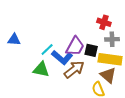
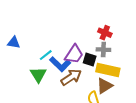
gray cross: (112, 39) -> (103, 50), moved
green triangle: (41, 70) -> (38, 75), turned 42
brown triangle: (108, 75) -> (105, 86), turned 42

